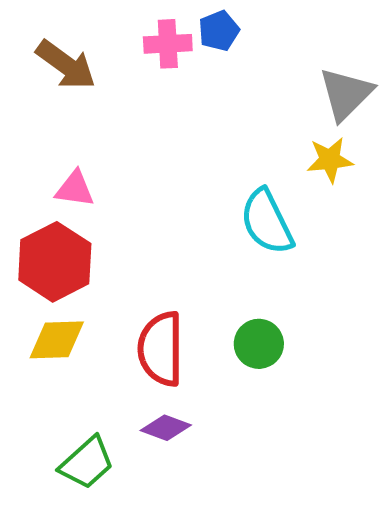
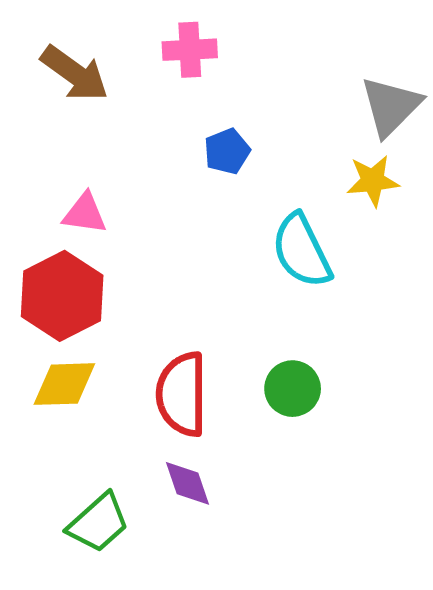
blue pentagon: (219, 31) -> (227, 151), moved
purple diamond: (166, 428) -> (187, 483), turned 51

